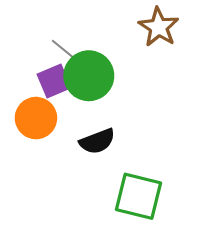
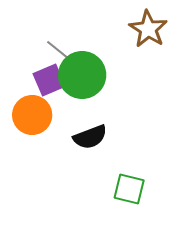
green square: (139, 196) -> (129, 189), size x0.7

